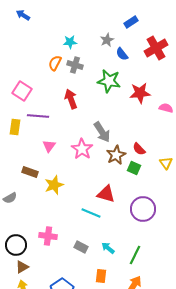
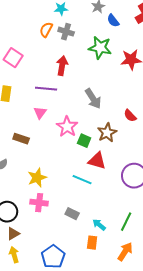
red arrow: (71, 99) -> (62, 66), turned 30
purple line: (38, 116) -> (46, 89), moved
pink star: (82, 149) -> (67, 127), moved
brown star: (116, 155) -> (107, 133), moved
green square: (134, 168) -> (84, 141), moved
yellow star: (54, 185) -> (37, 178), moved
cyan arrow: (108, 248) -> (99, 225), moved

